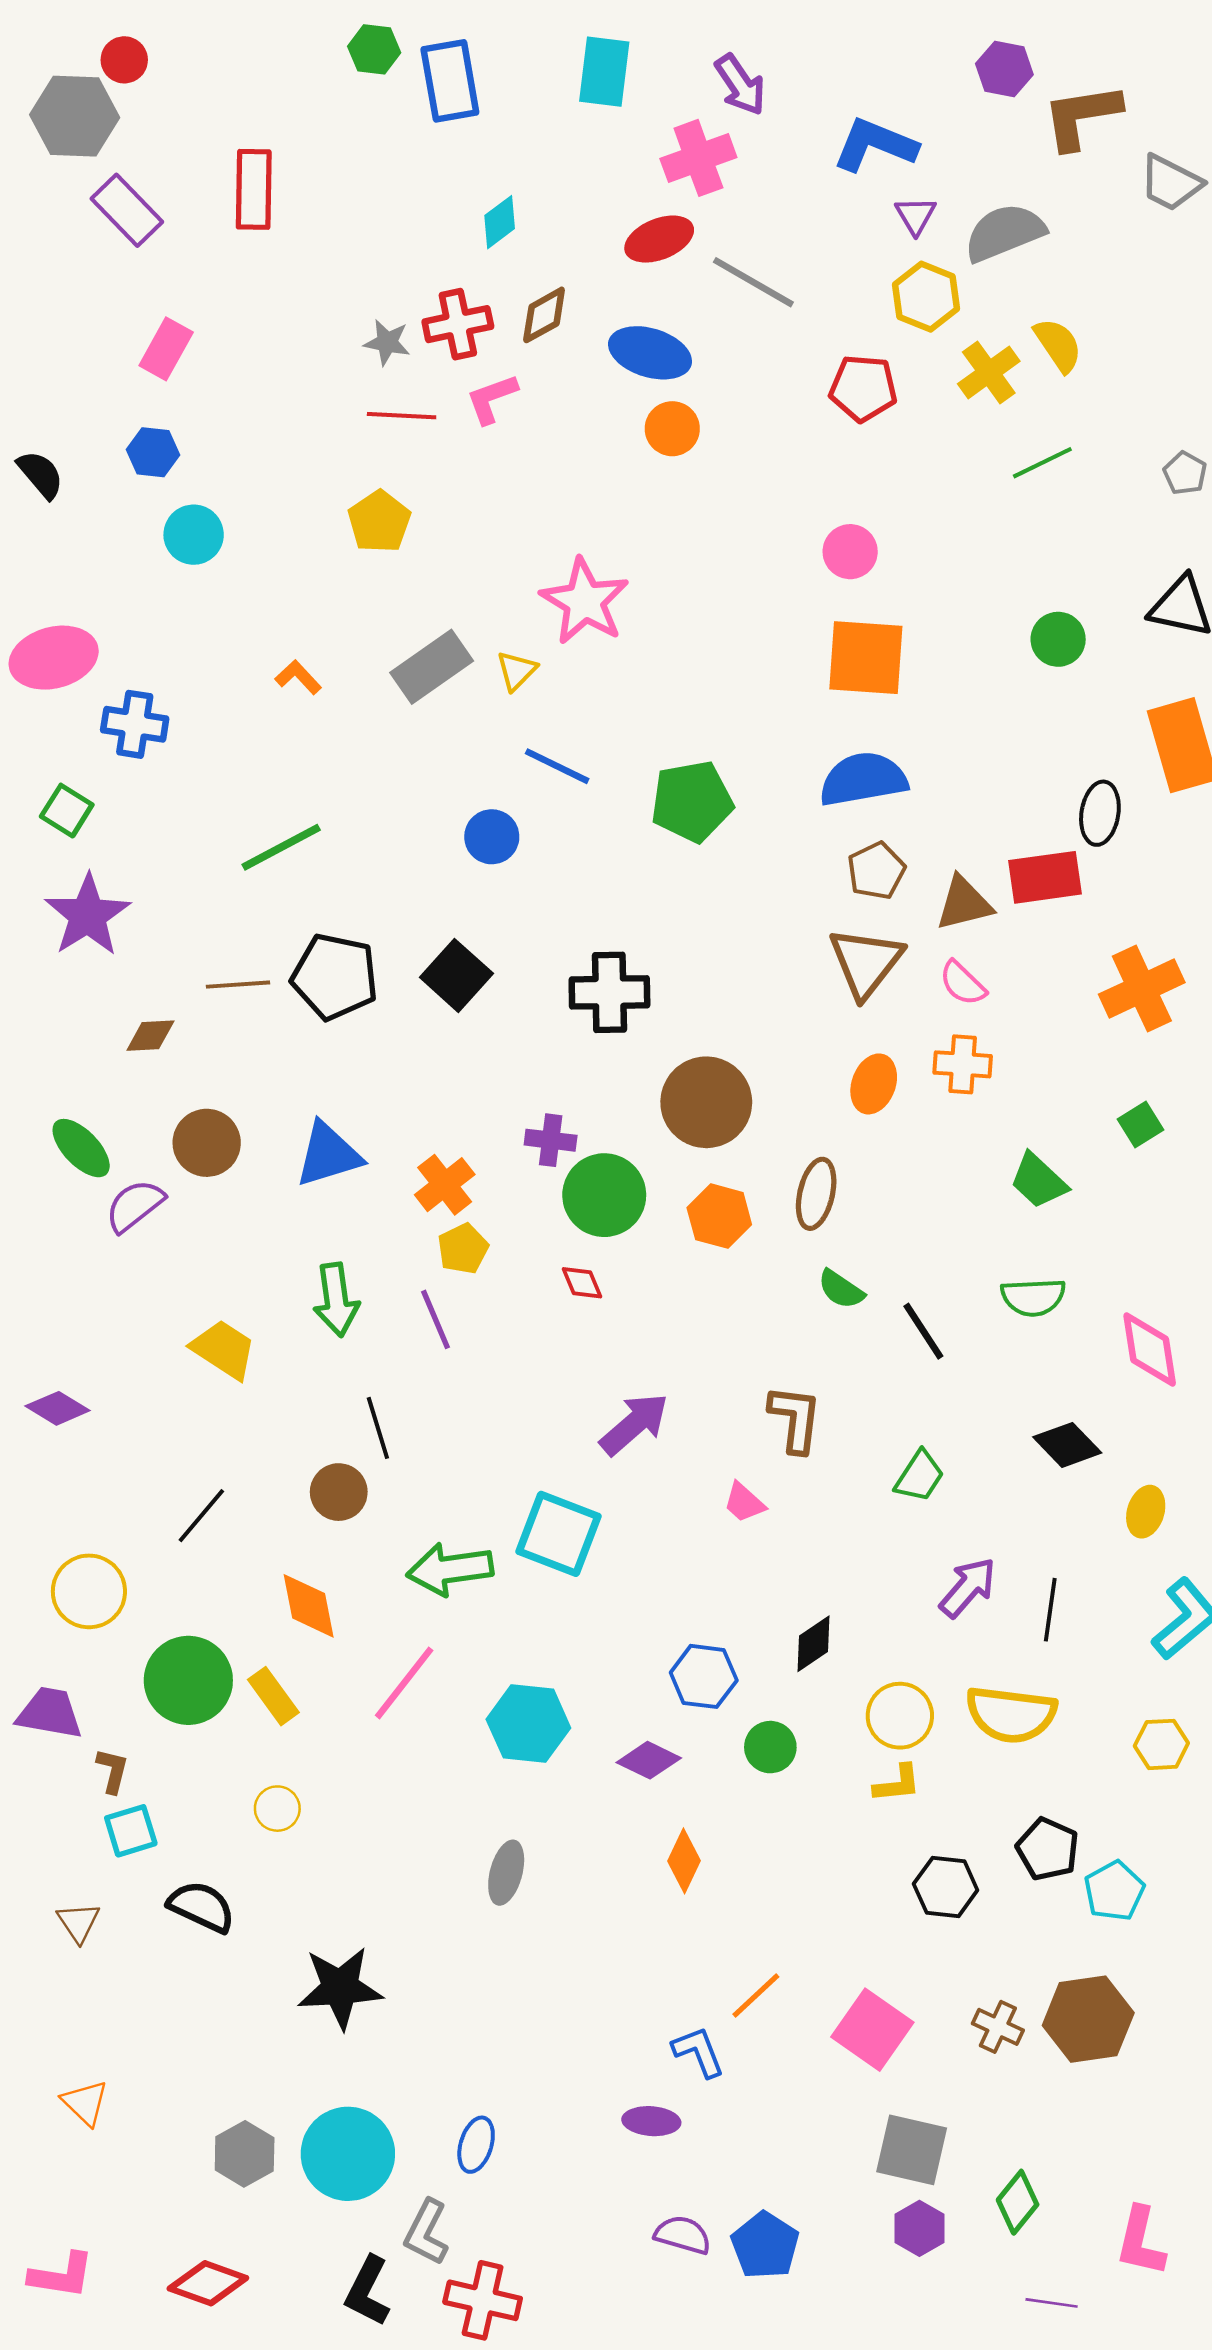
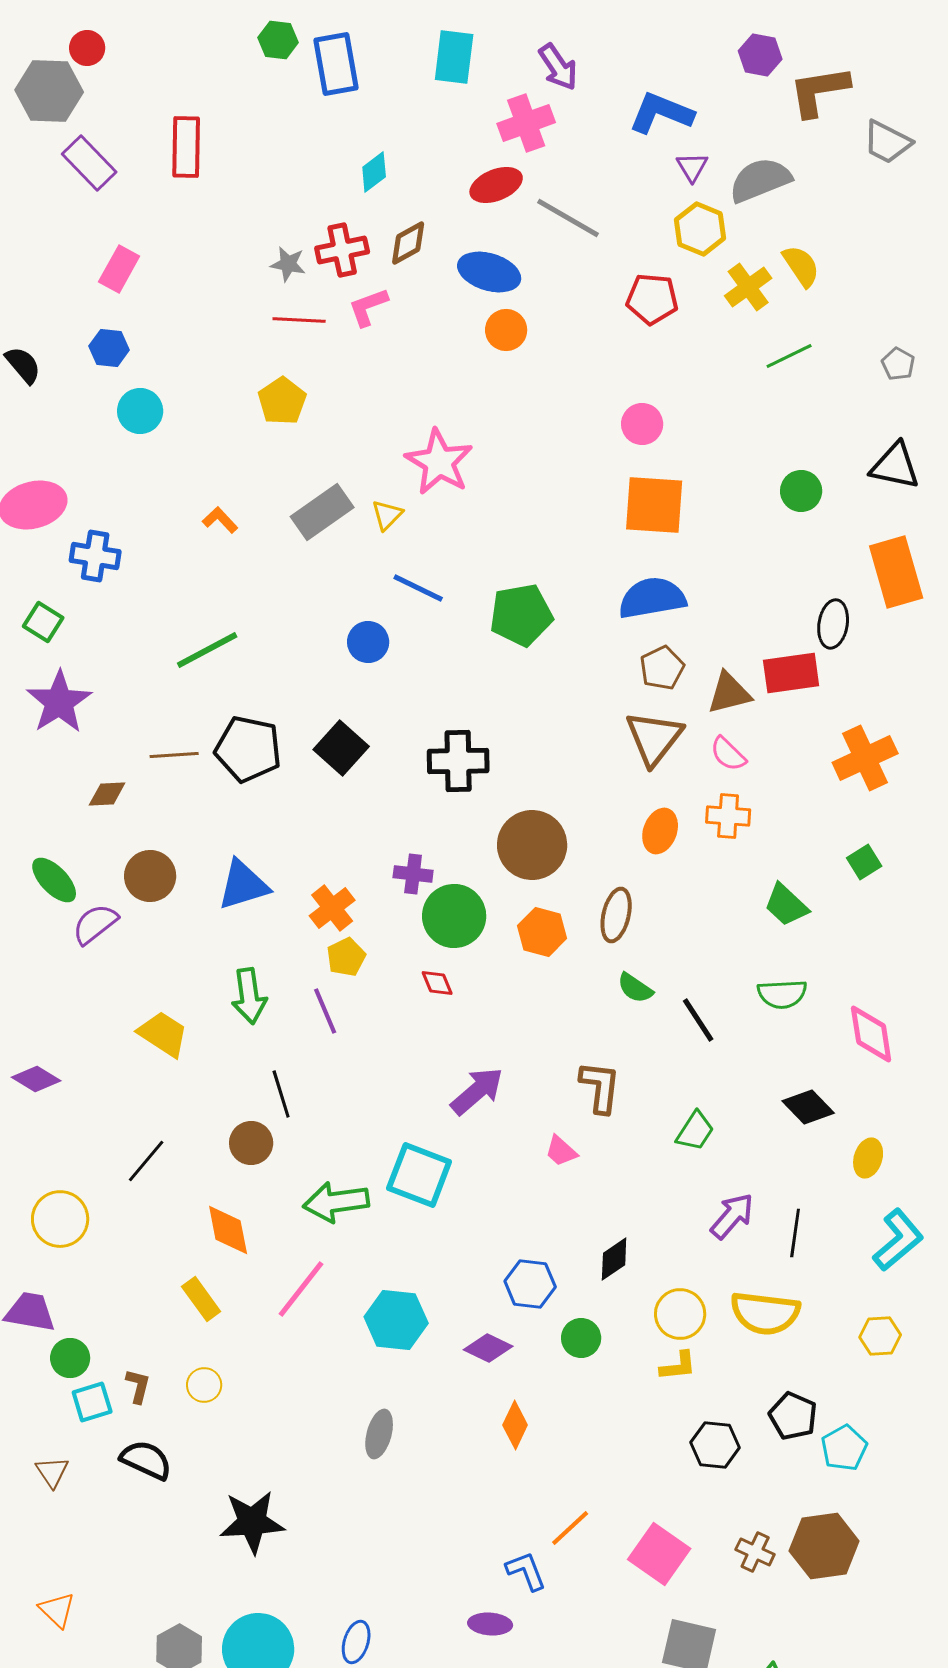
green circle: (188, 1680) -> (70, 1358), moved, size x0.6
brown L-shape: (112, 1771) -> (138, 1386), moved

